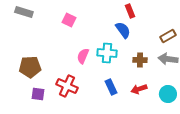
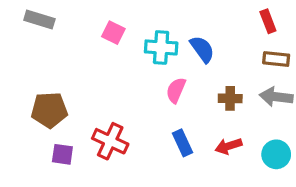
red rectangle: (130, 11) -> (268, 21), moved
brown rectangle: (168, 36) -> (276, 59), turned 35
cyan cross: (107, 53) -> (161, 47), moved
pink semicircle: (83, 56) -> (176, 90), moved

